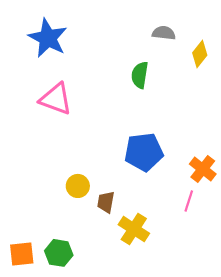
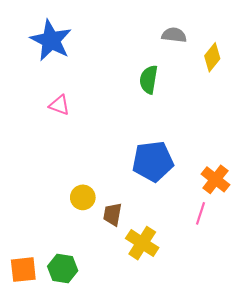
pink triangle: (56, 99) -> (59, 105), size x0.6

